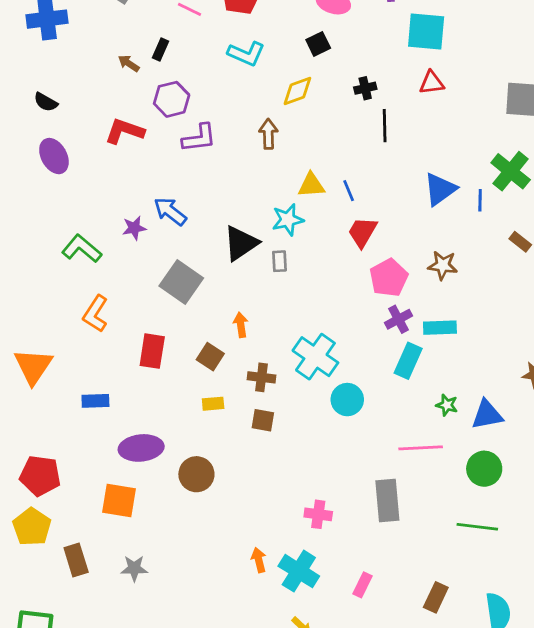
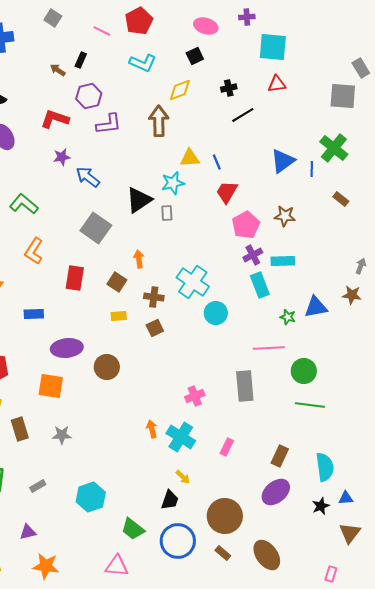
black line: (385, 126) -> (243, 115), turned 60
brown arrow: (268, 134) -> (159, 121), size x1.4
purple star: (134, 228) -> (62, 157), moved
cyan rectangle: (408, 361) -> (260, 285), turned -45
blue triangle: (487, 415) -> (316, 307), moved
brown square: (263, 420) -> (155, 328), turned -36
green circle: (484, 469) -> (304, 371), moved
pink cross: (318, 514) -> (195, 396), turned -30

